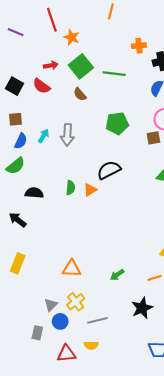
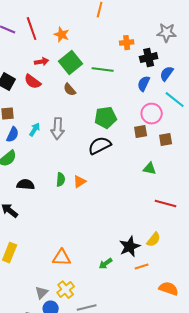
red line: (52, 20) -> (32, 29), moved
black semicircle: (109, 170) -> (100, 146), moved
black star: (142, 308) -> (130, 247), moved

